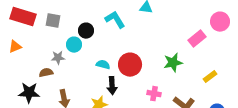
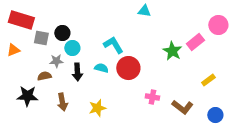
cyan L-shape: (115, 20) -> (113, 45), moved
gray square: (53, 21) -> (41, 38), moved
black circle: (86, 31) -> (62, 33), moved
green star: (173, 63) -> (172, 51), moved, turned -30
black arrow: (112, 86) -> (77, 72), moved

